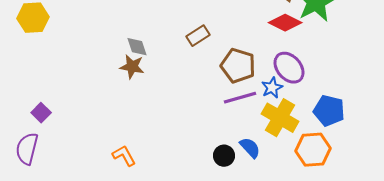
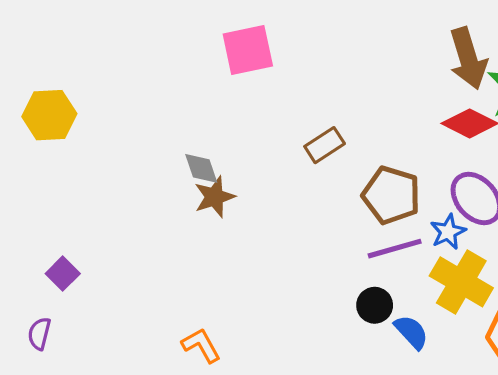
gray diamond: (137, 47) -> (201, 168), moved
brown star: (132, 67) -> (214, 197), turned -30
purple semicircle: (27, 149) -> (39, 334), size x0.6
black circle: (224, 156) -> (375, 305), moved

